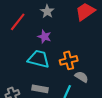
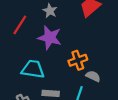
purple star: (44, 37) -> (50, 38), size x1.6
cyan trapezoid: (39, 59) -> (33, 69), moved

